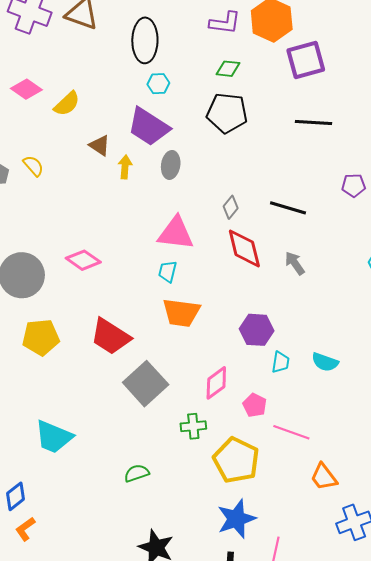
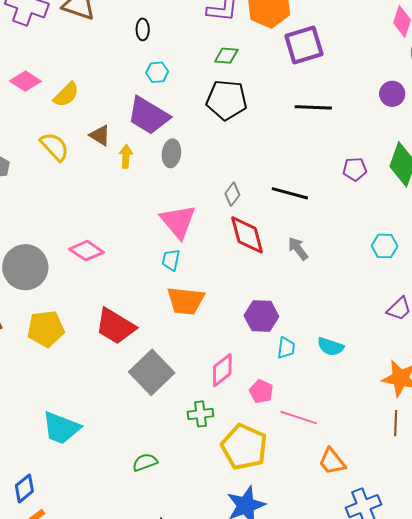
black ellipse: (145, 40) -> (143, 29), size x0.5
yellow semicircle: (33, 166) -> (54, 147), moved, size x1.4
pink triangle: (176, 233) -> (178, 221), turned 45

